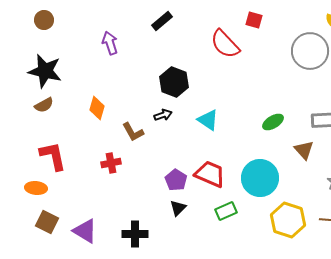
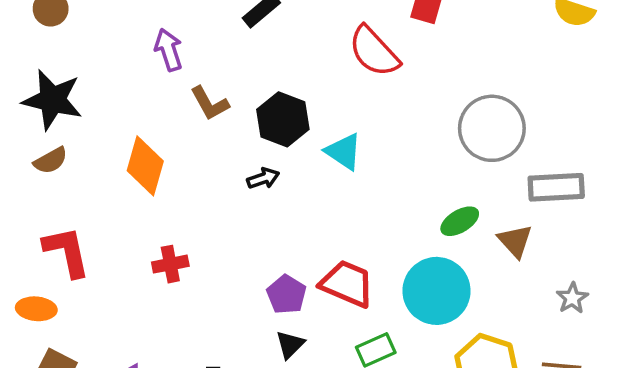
gray circle: (310, 51) -> (492, 128), moved
orange diamond: (97, 108) -> (145, 166), size x1.4
cyan triangle: (208, 120) -> (344, 152), moved
green ellipse: (273, 122) -> (460, 221), moved
brown L-shape: (133, 132) -> (210, 103), moved

